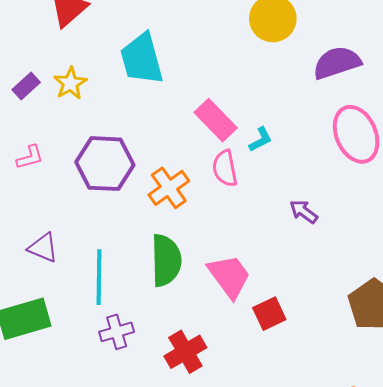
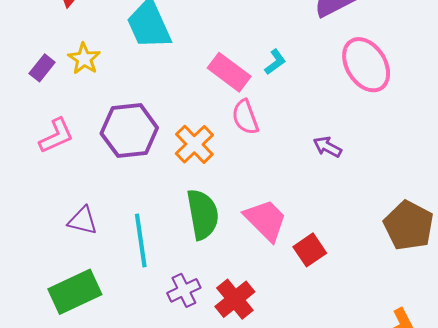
cyan L-shape: (261, 139) -> (275, 62), moved
pink L-shape: (30, 157) -> (56, 136), size x1.4
purple cross: (117, 332) -> (184, 290), moved

